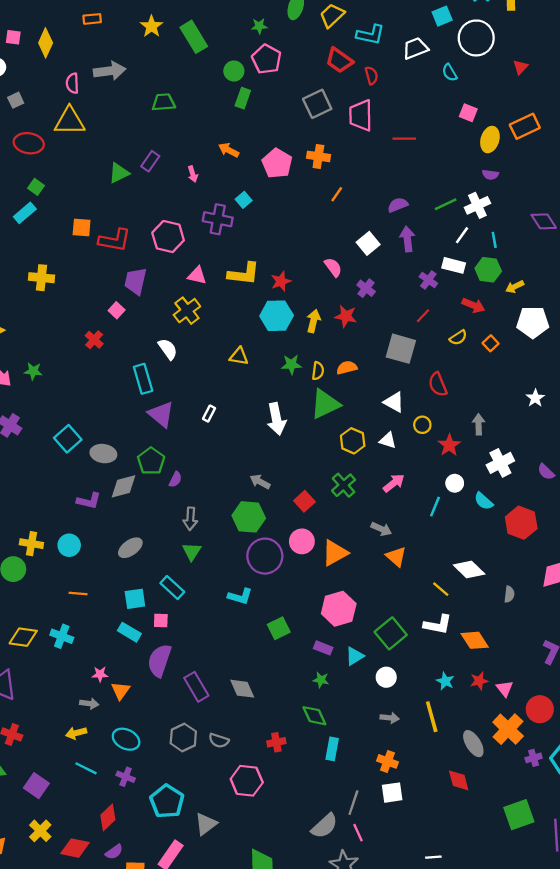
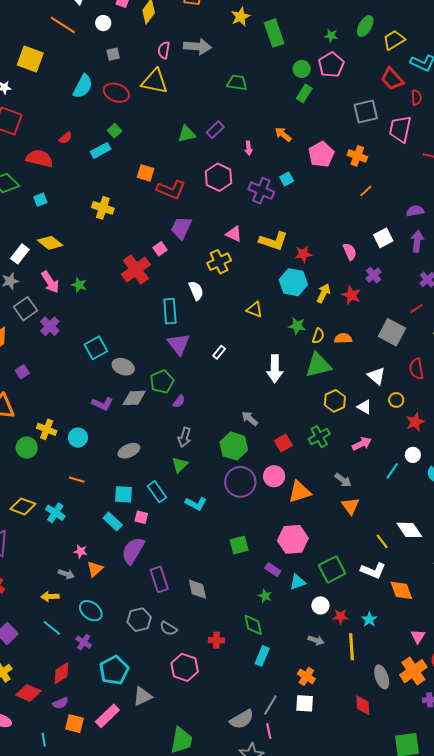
pink hexagon: (168, 237) -> (218, 177), moved
red cross: (94, 340) -> (136, 269), size x1.8
cyan L-shape: (240, 596) -> (196, 504), moved
red star: (479, 681) -> (340, 617), moved

